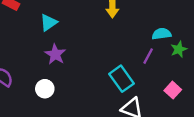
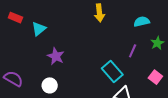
cyan triangle: (49, 22) -> (39, 29), moved
cyan semicircle: (162, 34) -> (142, 22), moved

